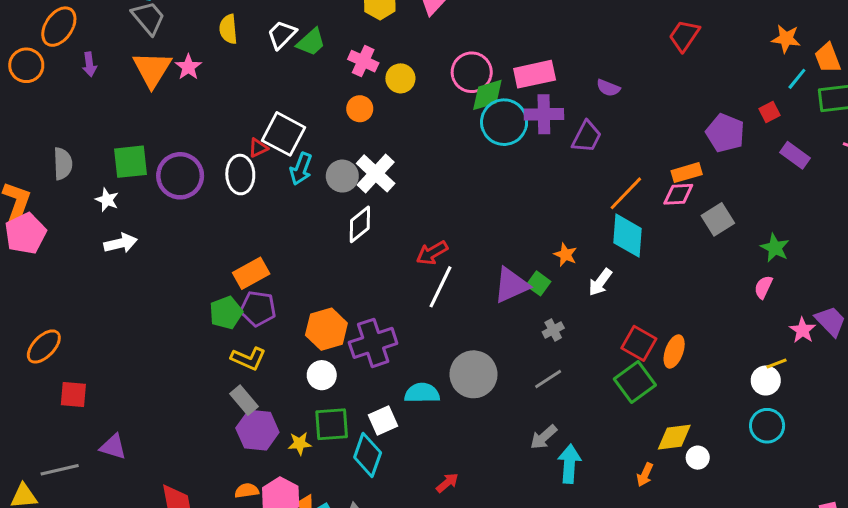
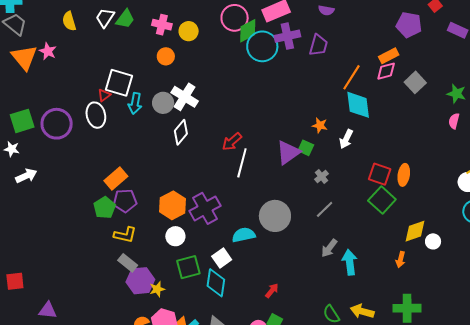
yellow star: (300, 443) -> (157, 289), moved

